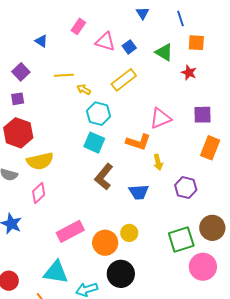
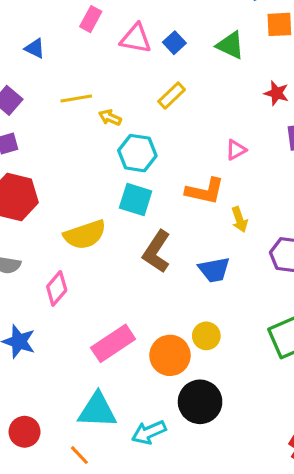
red star: (189, 73) -> (277, 93), moved
yellow rectangle: (124, 80) -> (172, 96), size x0.7
pink triangle: (160, 118) -> (236, 150), size x0.6
yellow semicircle: (40, 161) -> (85, 235), moved

